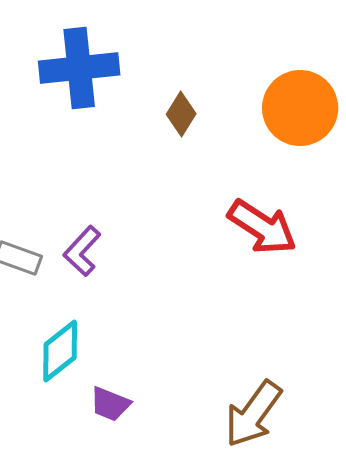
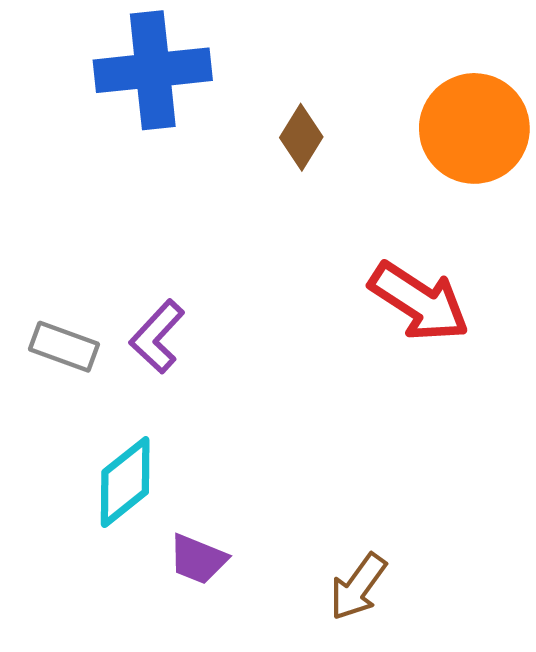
brown arrow: (253, 414) -> (358, 587), moved, size x0.7

